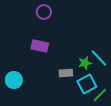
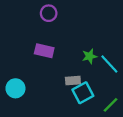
green star: (85, 63) -> (90, 56), moved
cyan square: (87, 84) -> (83, 93), moved

